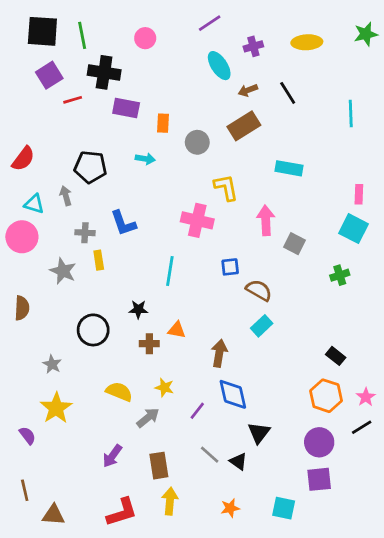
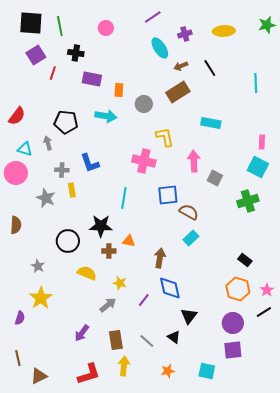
black cross: (104, 72) -> (76, 53), size x0.7
red line: (73, 100) -> (53, 73), turned -56
cyan arrow: (145, 159) -> (106, 116), size x1.5
blue square: (230, 267) -> (168, 195), size x1.5
green cross: (340, 275) -> (248, 201), size x1.5
black star: (138, 309) -> (101, 226), size x1.6
yellow semicircle: (119, 392) -> (87, 273), moved
purple semicircle: (27, 435) -> (20, 318), turned 56
gray line: (210, 455) -> (147, 341), moved
brown triangle: (53, 515) -> (39, 376), turned -30

